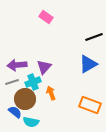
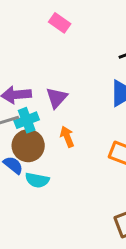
cyan cross: (33, 82) -> (27, 120), moved

